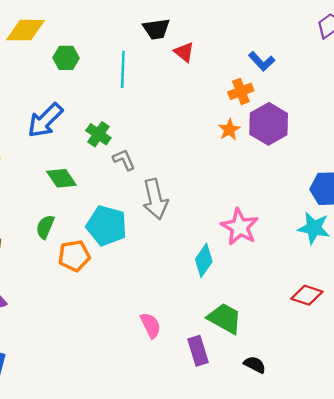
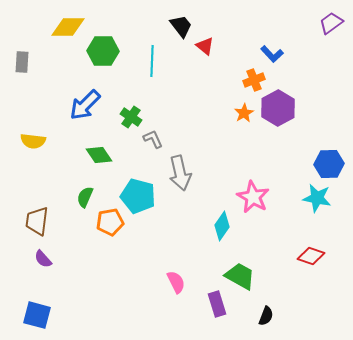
black trapezoid: (156, 29) -> (181, 26), turned -120
green hexagon: (66, 58) -> (103, 51), size x1.4
black semicircle: (255, 365) -> (266, 316), turned 84

